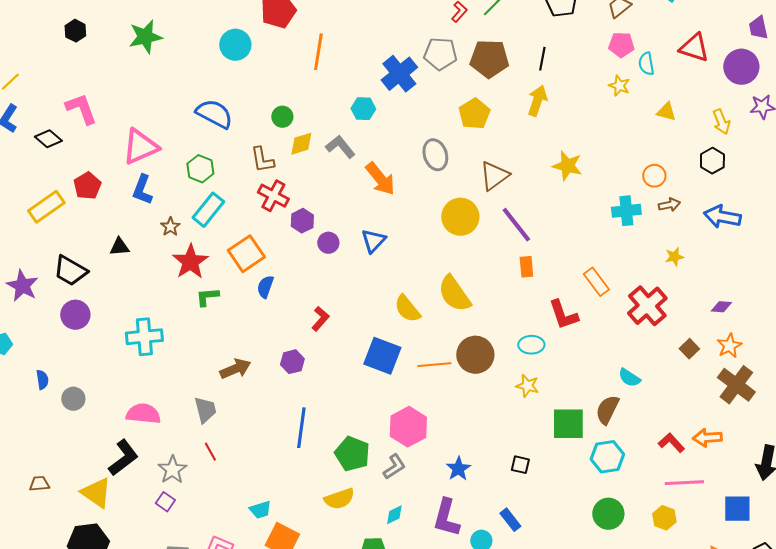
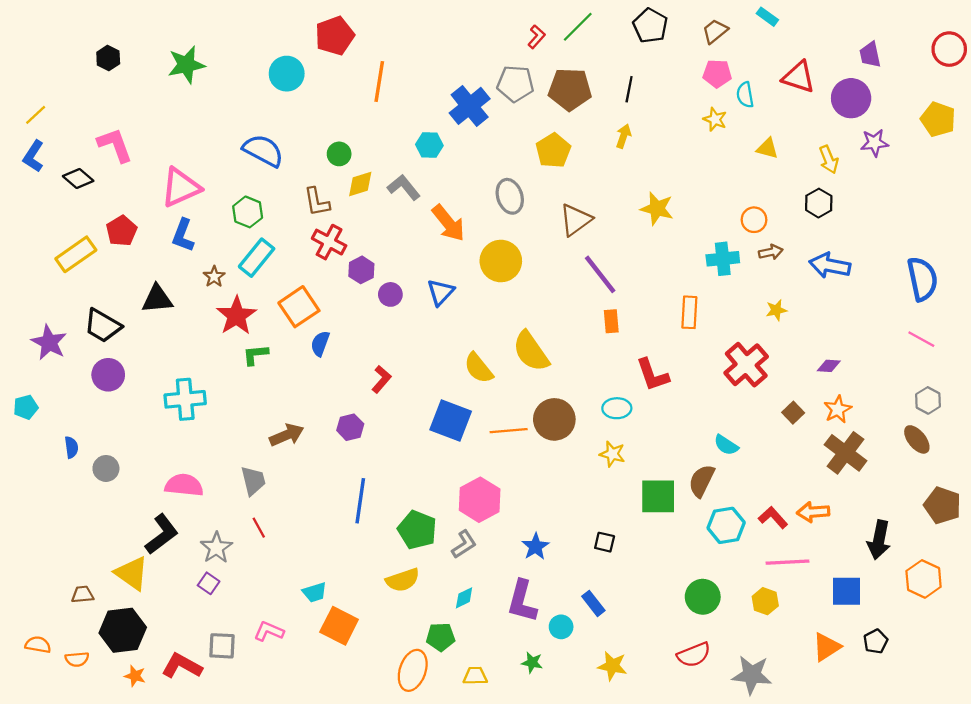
yellow arrow: (537, 101) -> (624, 136), size x0.7
yellow circle: (460, 217) -> (501, 261), moved
black triangle: (119, 247) -> (157, 299), size x1.4
orange rectangle: (596, 282) -> (689, 312), moved, turned 40
cyan hexagon: (607, 457) -> (726, 525), moved
brown trapezoid: (39, 484) -> (83, 595), moved

